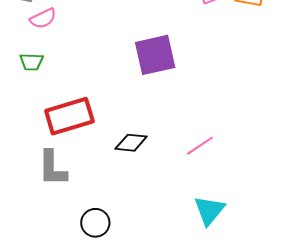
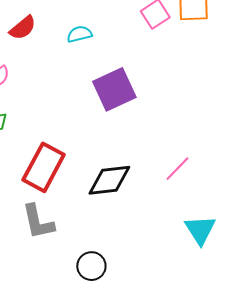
red rectangle: (69, 116) -> (44, 167), turned -33
black diamond: (131, 143) -> (109, 180), size x1.4

